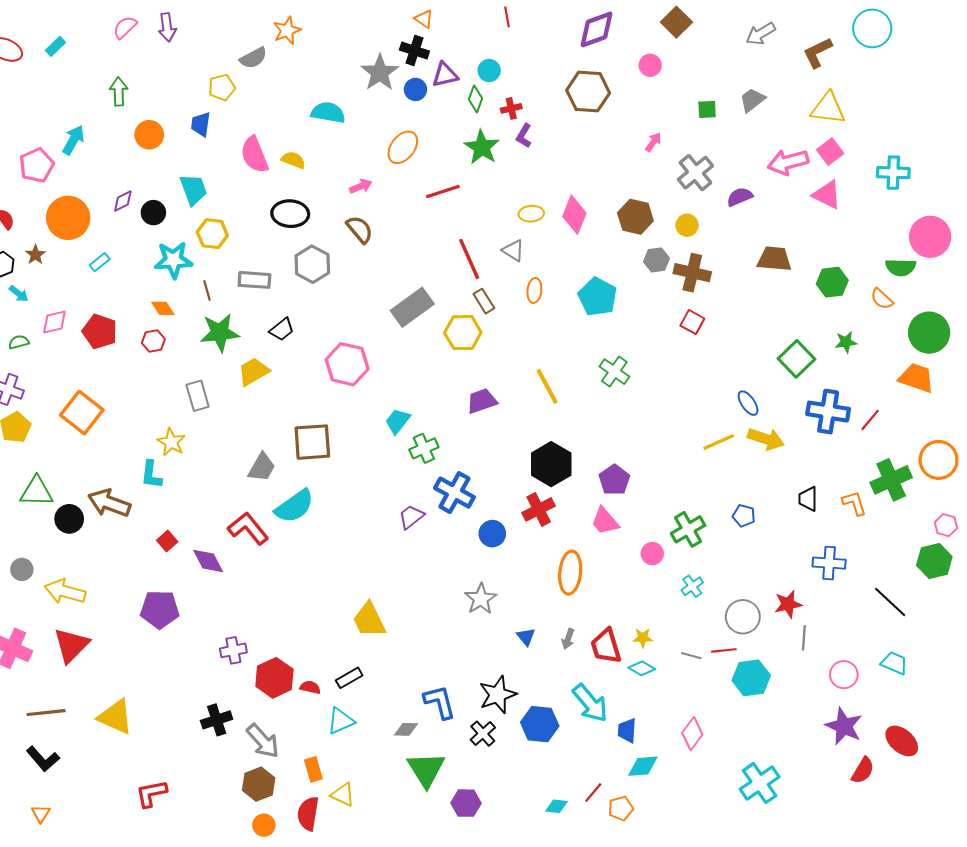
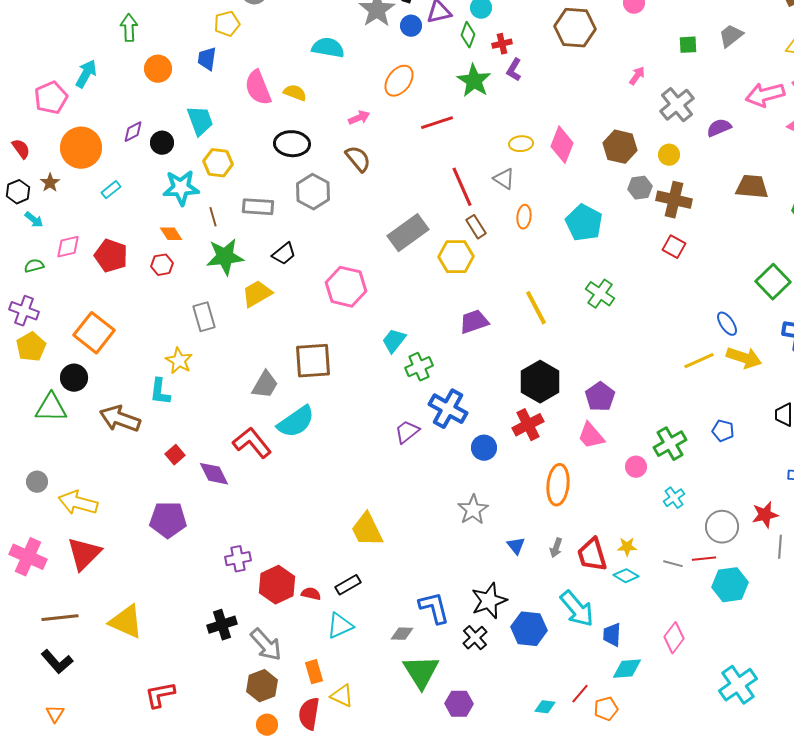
black circle: (69, 519) -> (74, 378), moved

